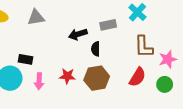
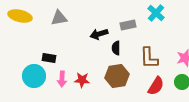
brown L-shape: (144, 47) -> (149, 58), moved
red star: (67, 76) -> (82, 80), moved
red semicircle: (137, 77) -> (156, 86), moved

